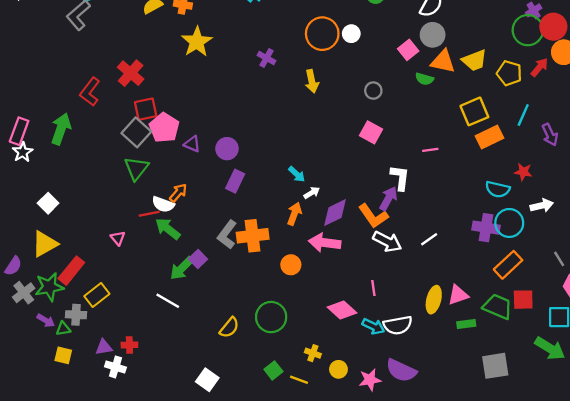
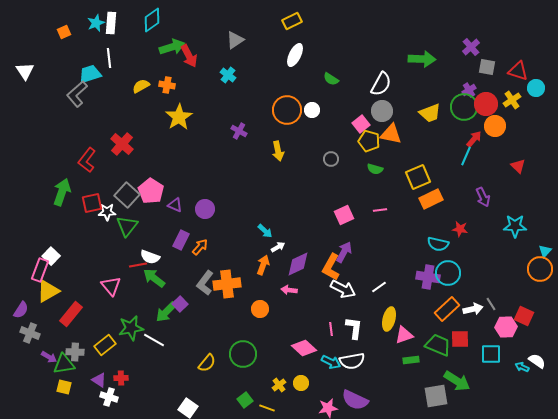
yellow trapezoid: (474, 60) -> (430, 113), moved
yellow pentagon: (509, 73) -> (369, 141), moved
green semicircle: (424, 79) -> (375, 169), moved
red square: (146, 109) -> (92, 203), moved
cyan line: (523, 115) -> (466, 156), moved
pink rectangle: (19, 131) -> (40, 270), moved
pink square: (371, 132) -> (344, 215), moved, turned 36
white star: (23, 152) -> (107, 212), moved, turned 30
white L-shape: (400, 178) -> (354, 328), moved
purple rectangle: (235, 181) -> (181, 240), moved
orange arrow: (178, 193) -> (200, 247), moved
white arrow: (542, 206) -> (473, 309), moved
orange L-shape: (373, 216) -> (331, 267), turned 64
pink triangle: (118, 238) -> (111, 286), size x1.5
pink arrow: (325, 243) -> (289, 290), size x0.6
green star: (49, 287) -> (131, 328), moved
gray cross: (24, 293) -> (30, 333), turned -30
yellow rectangle: (97, 295) -> (105, 345), moved
yellow ellipse: (434, 300) -> (389, 319), moved
green triangle: (63, 329) -> (64, 364), size x1.6
purple triangle: (104, 347) -> (99, 380), turned 42
green arrow: (550, 348) -> (457, 381), moved
yellow cross: (313, 353) -> (279, 385), turned 32
yellow circle: (338, 369) -> (301, 383), moved

